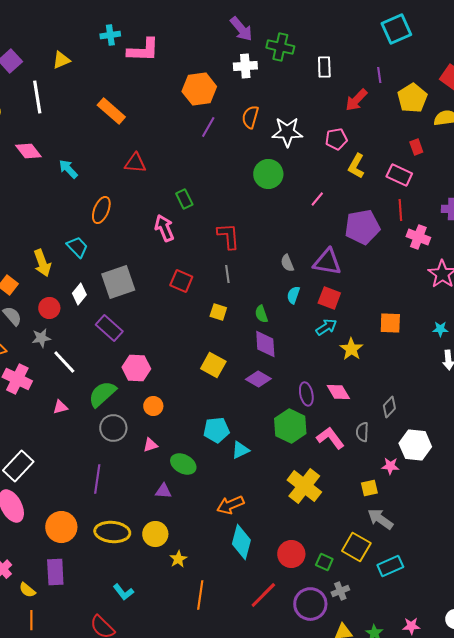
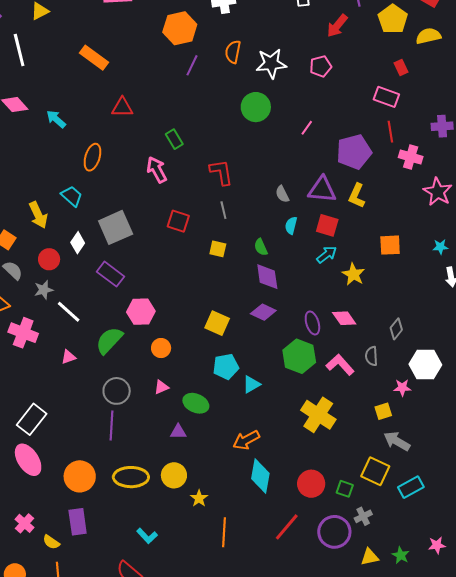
yellow L-shape: (356, 166) -> (357, 196), moved
yellow square: (213, 365) -> (217, 323), moved
gray circle: (113, 428) -> (117, 391), moved

